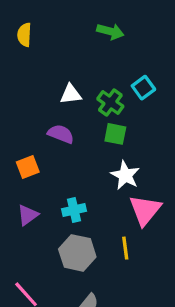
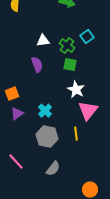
purple semicircle: (61, 134) -> (37, 65), turned 49
orange square: (28, 167) -> (12, 94), moved
cyan cross: (74, 210) -> (45, 111), turned -32

